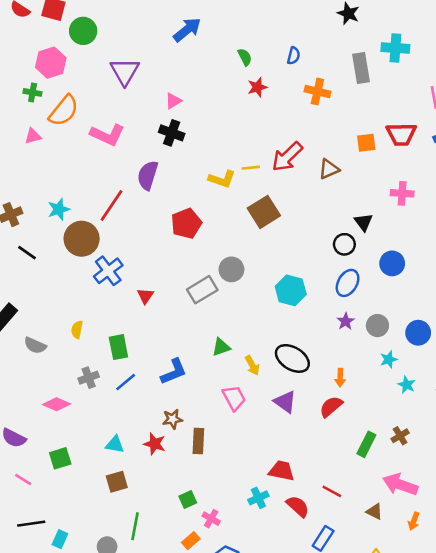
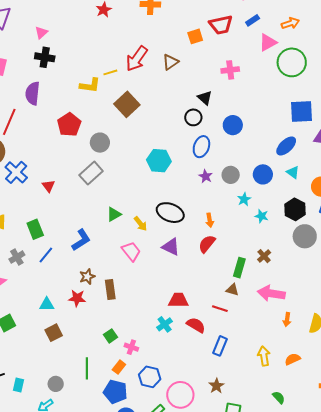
gray circle: (231, 269) -> (100, 143), moved
brown triangle: (374, 511) -> (232, 290), moved
green line: (135, 526) -> (87, 368), moved

